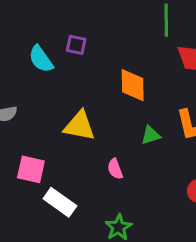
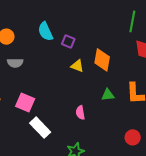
purple square: (76, 45) -> (68, 41), moved
yellow triangle: (79, 126) -> (77, 66), moved, size x0.6

